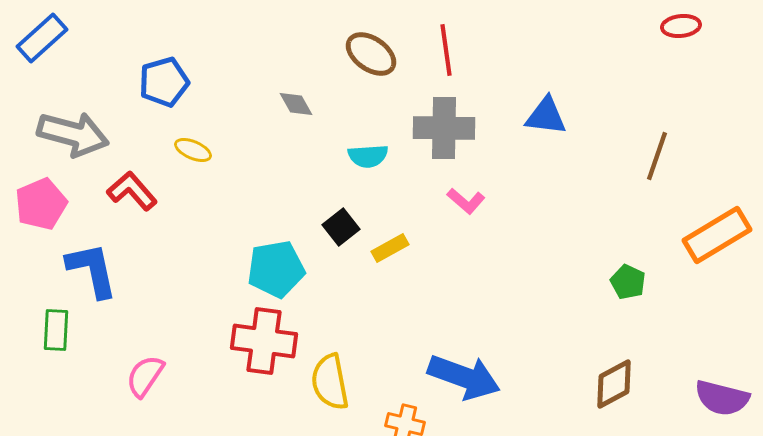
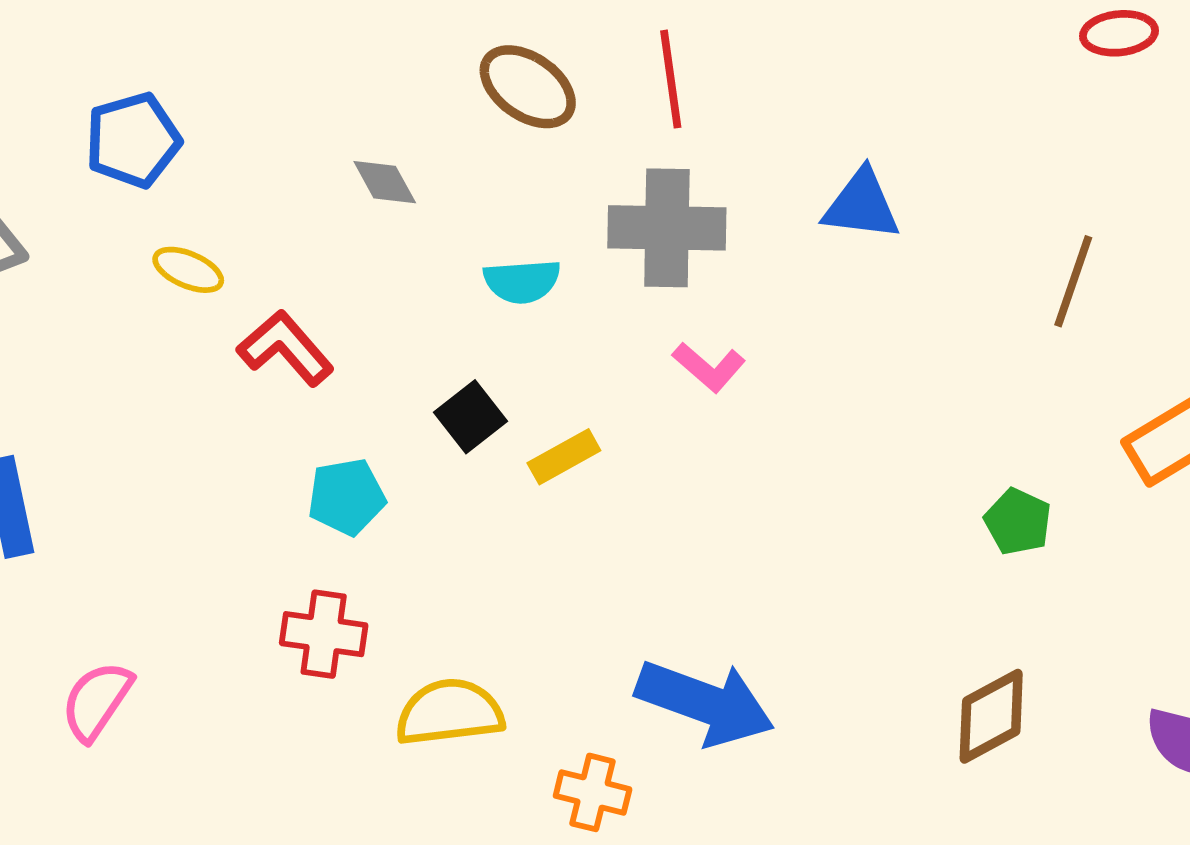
red L-shape: (132, 191) -> (285, 348), moved
cyan pentagon: (276, 269) -> (347, 497), size x0.7
red cross: (264, 341) -> (324, 634), size x0.7
yellow semicircle: (330, 382) -> (450, 712), turned 94

